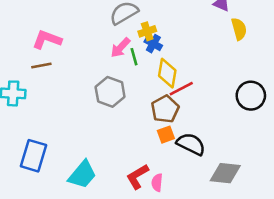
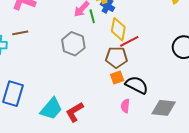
brown line: (41, 66) -> (20, 33), moved
brown pentagon: (165, 109) -> (116, 57), turned 30
red L-shape: (137, 176) -> (75, 112), moved
pink semicircle: (157, 183) -> (125, 106), moved

